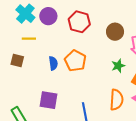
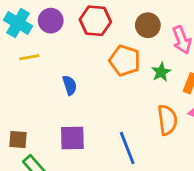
brown square: (17, 60) -> (18, 140), moved
orange pentagon: (75, 61) -> (125, 61), moved

